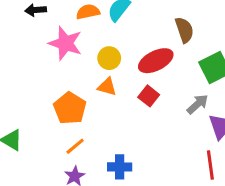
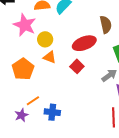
yellow circle: (109, 58) -> (45, 39), moved
orange line: (75, 146) -> (33, 101), moved

